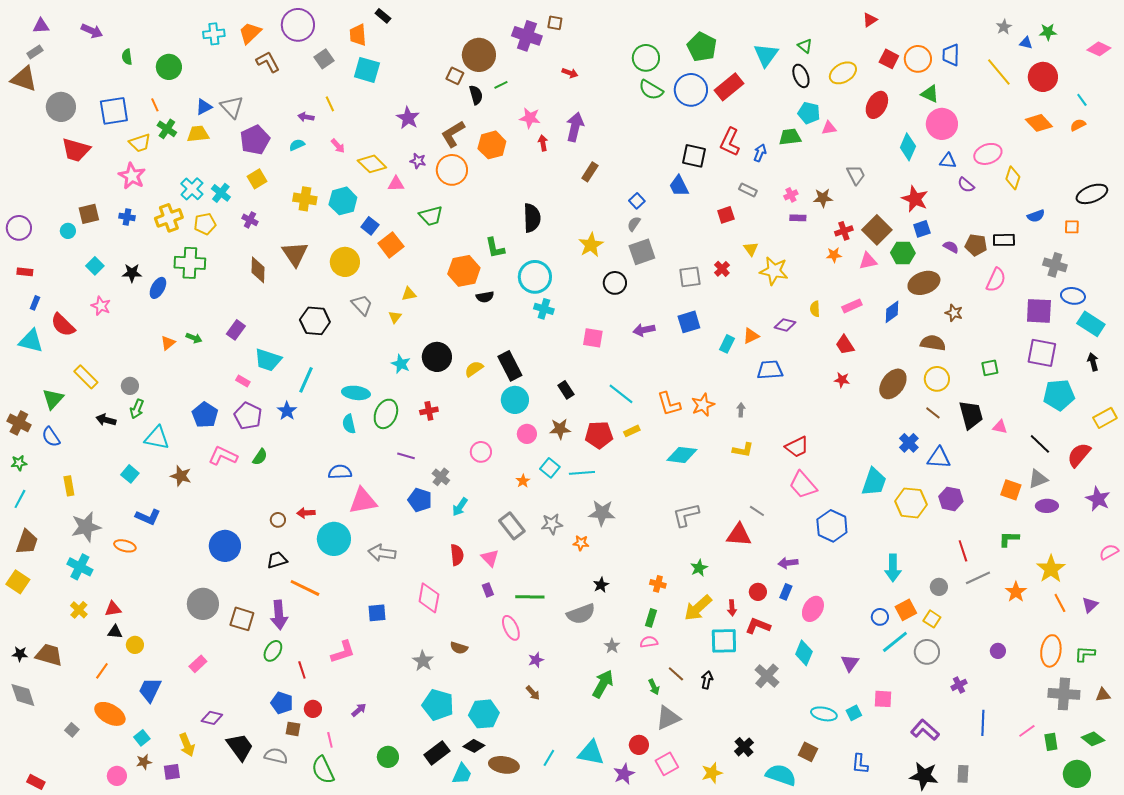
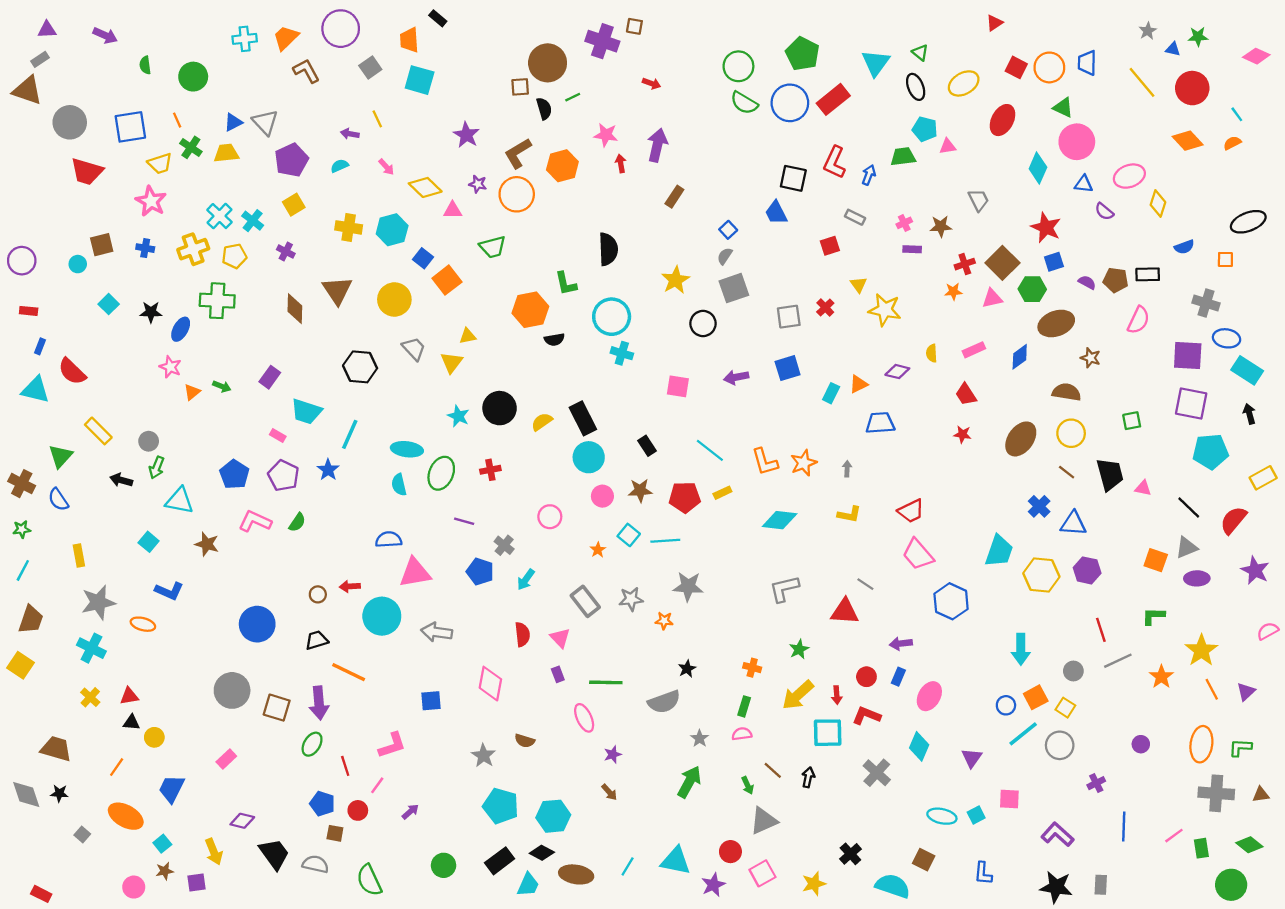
brown square: (455, 76) -> (520, 87), turned -30
pink star: (101, 306) -> (170, 367), moved
yellow triangle: (395, 317) -> (452, 362), size x1.5
black star: (20, 654) -> (59, 793), moved
pink line: (330, 740) -> (377, 785), moved, turned 49

